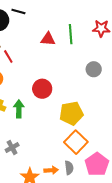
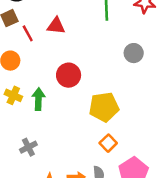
red triangle: (48, 39) -> (56, 26), moved
orange square: (76, 142) -> (108, 143), size x0.6

